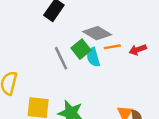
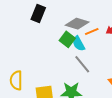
gray line: (61, 58) -> (82, 64), moved

